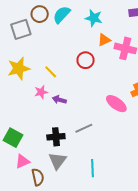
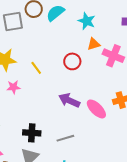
pink star: (41, 92) -> (13, 87), moved
purple arrow: (59, 100) -> (69, 100), moved, size x1.5
gray line: (84, 128) -> (65, 138), moved

